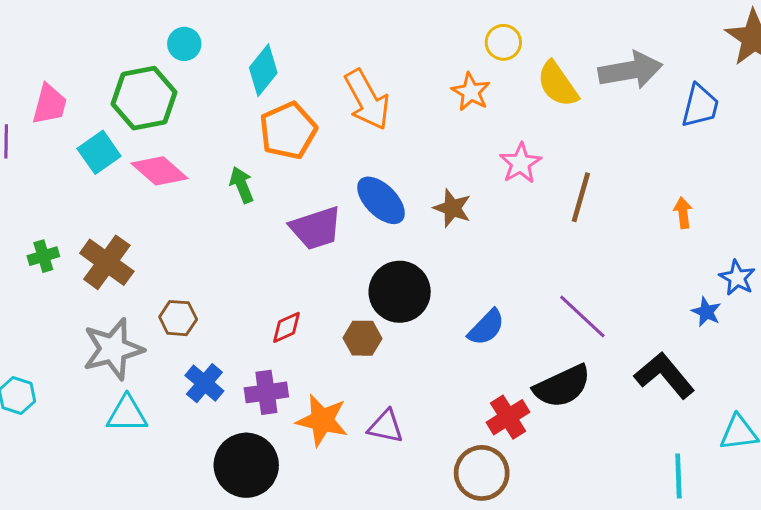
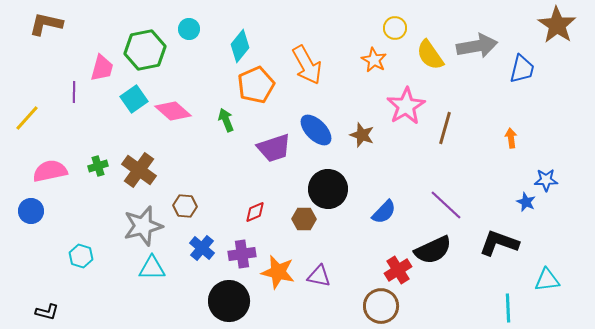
green hexagon: (144, 98) -> (145, 50), moved
pink star: (520, 163) -> (406, 106), size x1.4
blue star: (737, 278) -> (546, 180), turned -30
black L-shape: (664, 375) -> (499, 243), turned -30

